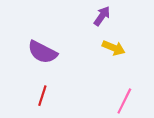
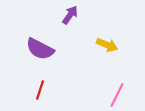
purple arrow: (102, 16) -> (70, 15), moved

